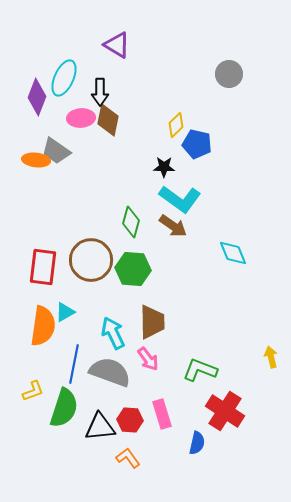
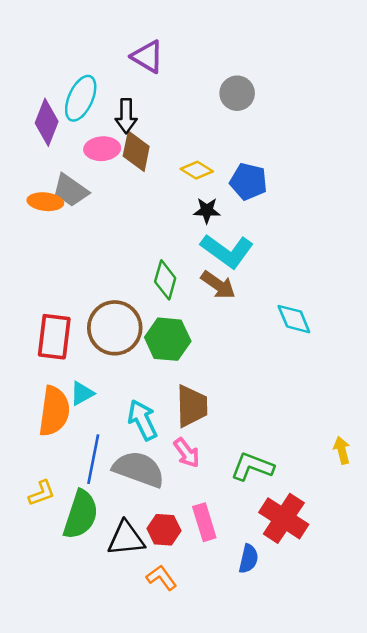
gray circle: (229, 74) -> (237, 93), moved
yellow diamond: (176, 125) -> (197, 170), moved, turned 75

